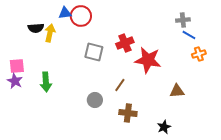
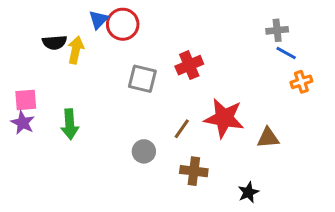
blue triangle: (65, 13) -> (98, 20), turned -40
red star: (148, 60) -> (224, 118), moved

